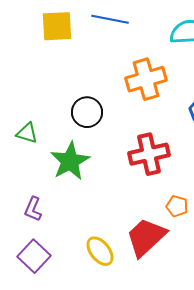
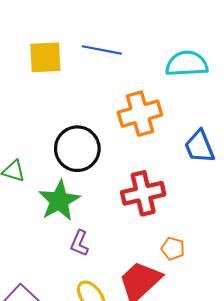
black circle: (87, 112) -> (77, 149), size x1.4
purple L-shape: (33, 209) -> (79, 243), moved

